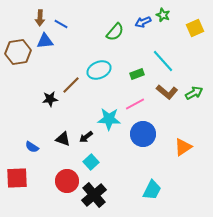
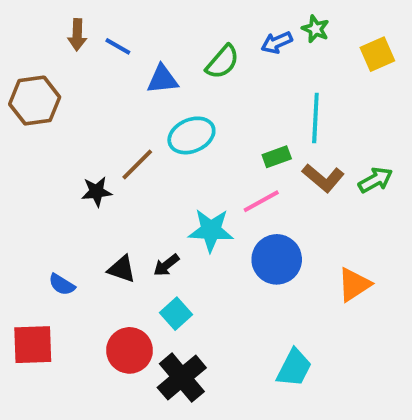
blue triangle: (45, 41) -> (162, 79), moved
cyan line: (163, 61) -> (315, 118), turned 45
green rectangle: (137, 74) -> (277, 157), moved

